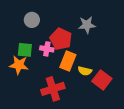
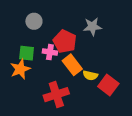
orange rectangle: (68, 61) -> (72, 65), turned -60
orange star: (19, 65) -> (20, 69), turned -30

